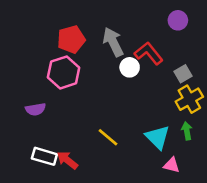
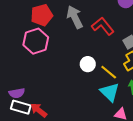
white circle: (130, 67) -> (88, 64), moved
purple semicircle: (36, 109) -> (17, 93), moved
yellow line: (108, 137) -> (109, 72), moved

